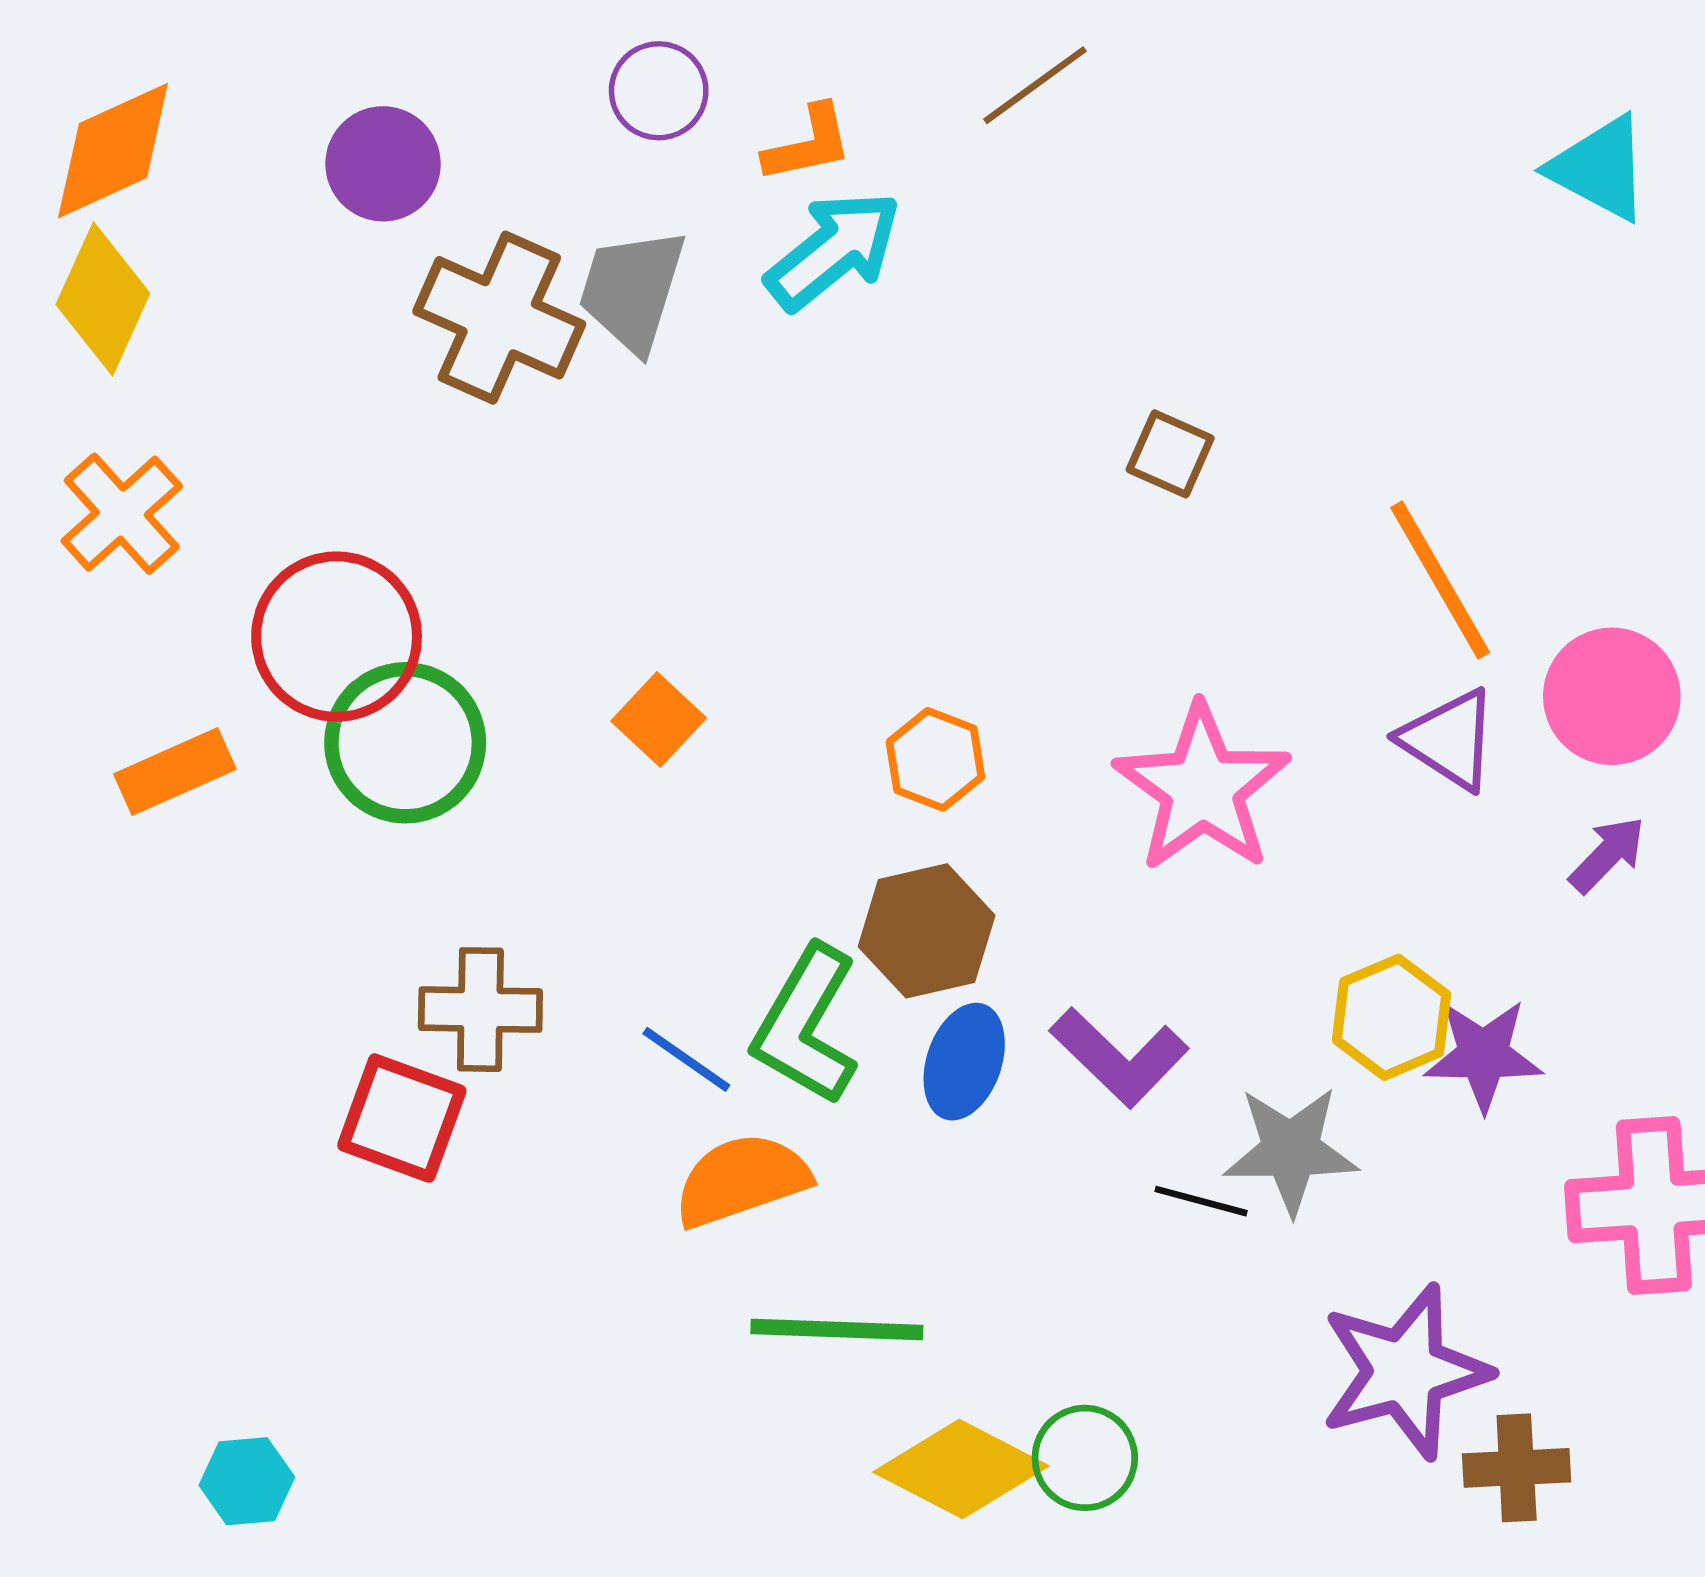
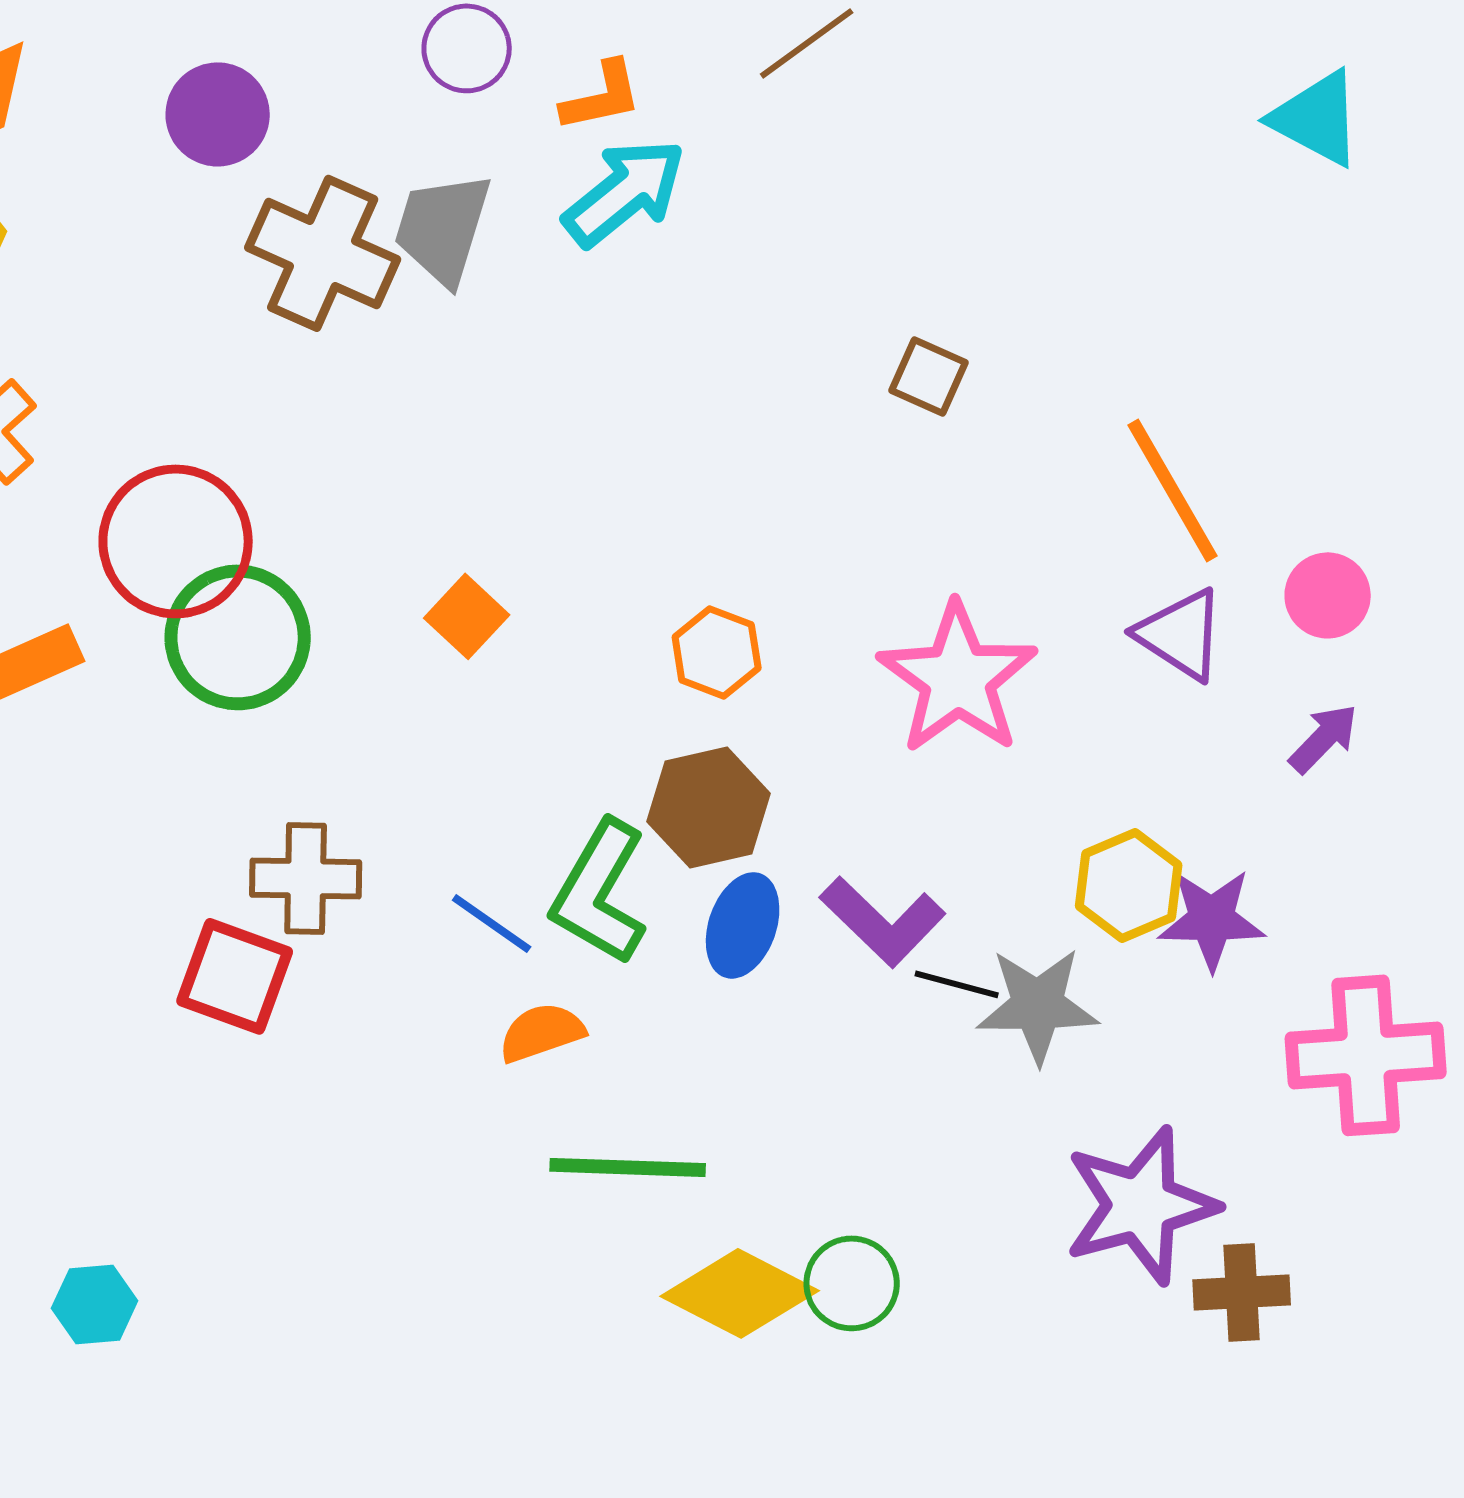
pink circle: (1612, 696) -> (1328, 595), size x0.7
orange semicircle: (742, 1180) -> (542, 1032), size x0.7
black line: (1201, 1201) -> (957, 984), moved

